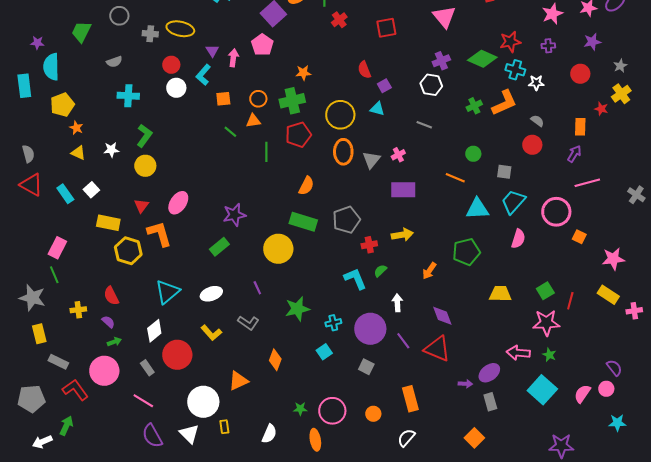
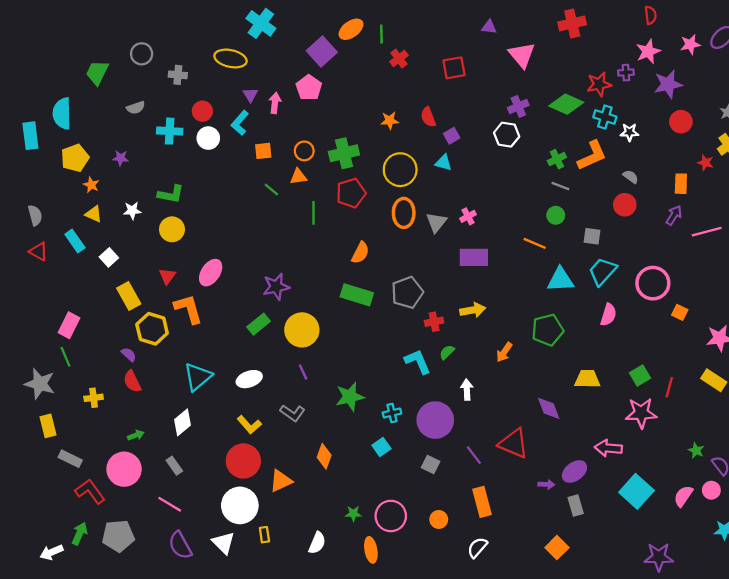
yellow ellipse: (180, 29) -> (230, 58), moved
purple star: (592, 42) -> (668, 84), moved, size x1.4
purple star: (37, 43) -> (121, 158), moved
purple cross: (548, 46) -> (626, 73), moved
orange star: (303, 73) -> (390, 121), moved
cyan cross: (128, 96) -> (170, 131), moved
gray line: (424, 125) -> (560, 186), moved
green L-shape: (144, 136) -> (171, 194), turned 65
pink line: (587, 183) -> (707, 232), moved
red triangle: (31, 185) -> (39, 252), size x0.7
cyan rectangle: (65, 194) -> (75, 241), moved
yellow rectangle: (108, 223) -> (129, 296), turned 50
yellow circle: (278, 249) -> (302, 330), moved
purple diamond: (442, 316) -> (549, 408), moved
purple semicircle: (108, 322) -> (129, 355), moved
purple line: (403, 341) -> (474, 455), moved
red circle: (177, 355) -> (243, 461), moved
green star: (549, 355) -> (696, 450), moved
gray pentagon: (31, 399) -> (118, 536), moved

